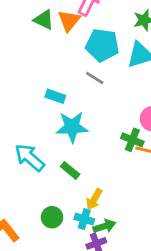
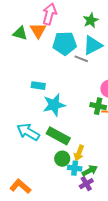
gray line: (95, 78) -> (81, 59), moved
green rectangle: (70, 170) -> (58, 136), size x1.6
green circle: (52, 217) -> (62, 159), moved

